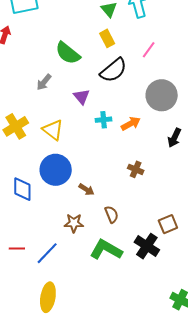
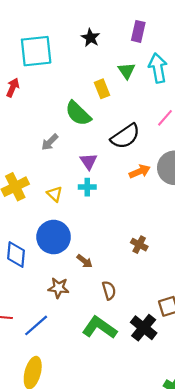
yellow rectangle: (107, 38) -> (102, 89), moved
cyan cross: (104, 120) -> (87, 187), moved
orange arrow: (131, 124) -> (140, 171), moved
yellow triangle: (53, 130) -> (55, 194), size x0.7
brown star: (74, 223) -> (58, 288), moved

